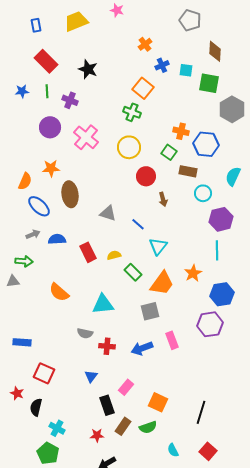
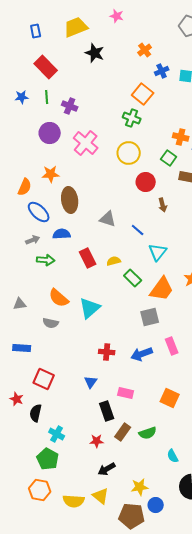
black star: (88, 69) -> (95, 53), moved
blue semicircle: (57, 239) -> (62, 234), moved
green arrow: (24, 261) -> (46, 260), moved
gray triangle: (13, 281) -> (20, 304), moved
cyan triangle: (103, 304) -> (90, 308), moved, turned -35
gray semicircle: (85, 333) -> (51, 323), moved
pink rectangle: (126, 387) -> (126, 393), turned 63
orange square: (158, 402) -> (170, 398), moved

